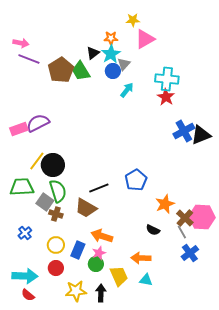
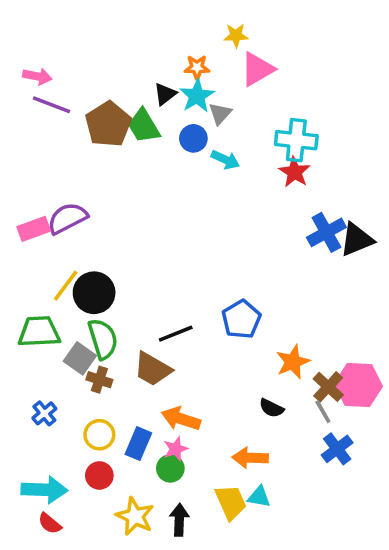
blue circle: (113, 71) -> (193, 138), moved
cyan arrow: (127, 90) -> (225, 160), turned 77
yellow trapezoid: (119, 276) -> (231, 502), moved
yellow star: (76, 291) -> (135, 516), turned 30

